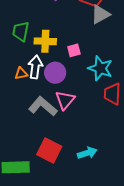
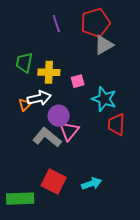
white arrow: (35, 67) -> (39, 98), turned 70
orange triangle: (21, 73) -> (25, 105), turned -32
purple circle: (55, 73) -> (59, 116), moved

